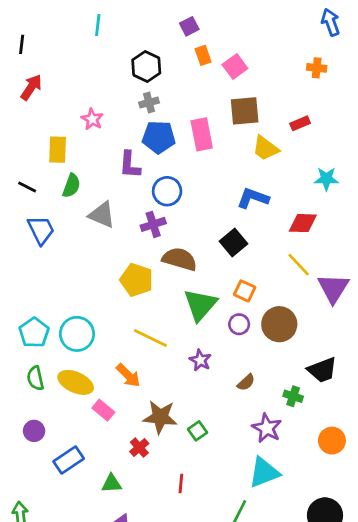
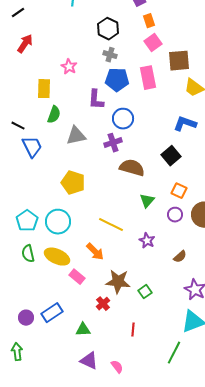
black line: (22, 44) -> (18, 13), turned 48
pink square: (235, 67) -> (153, 43), moved
gray cross: (149, 103) -> (110, 55), turned 32
black line: (27, 187) -> (18, 126), moved
gray triangle: (102, 215) -> (76, 136), turned -35
yellow pentagon: (137, 280) -> (73, 183), moved
green triangle: (200, 305) -> (147, 201), size x0.6
purple circle: (34, 431) -> (26, 318), moved

